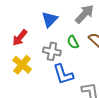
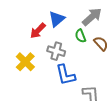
red arrow: (20, 38) -> (38, 31), moved
green semicircle: (73, 42) -> (80, 36), moved

